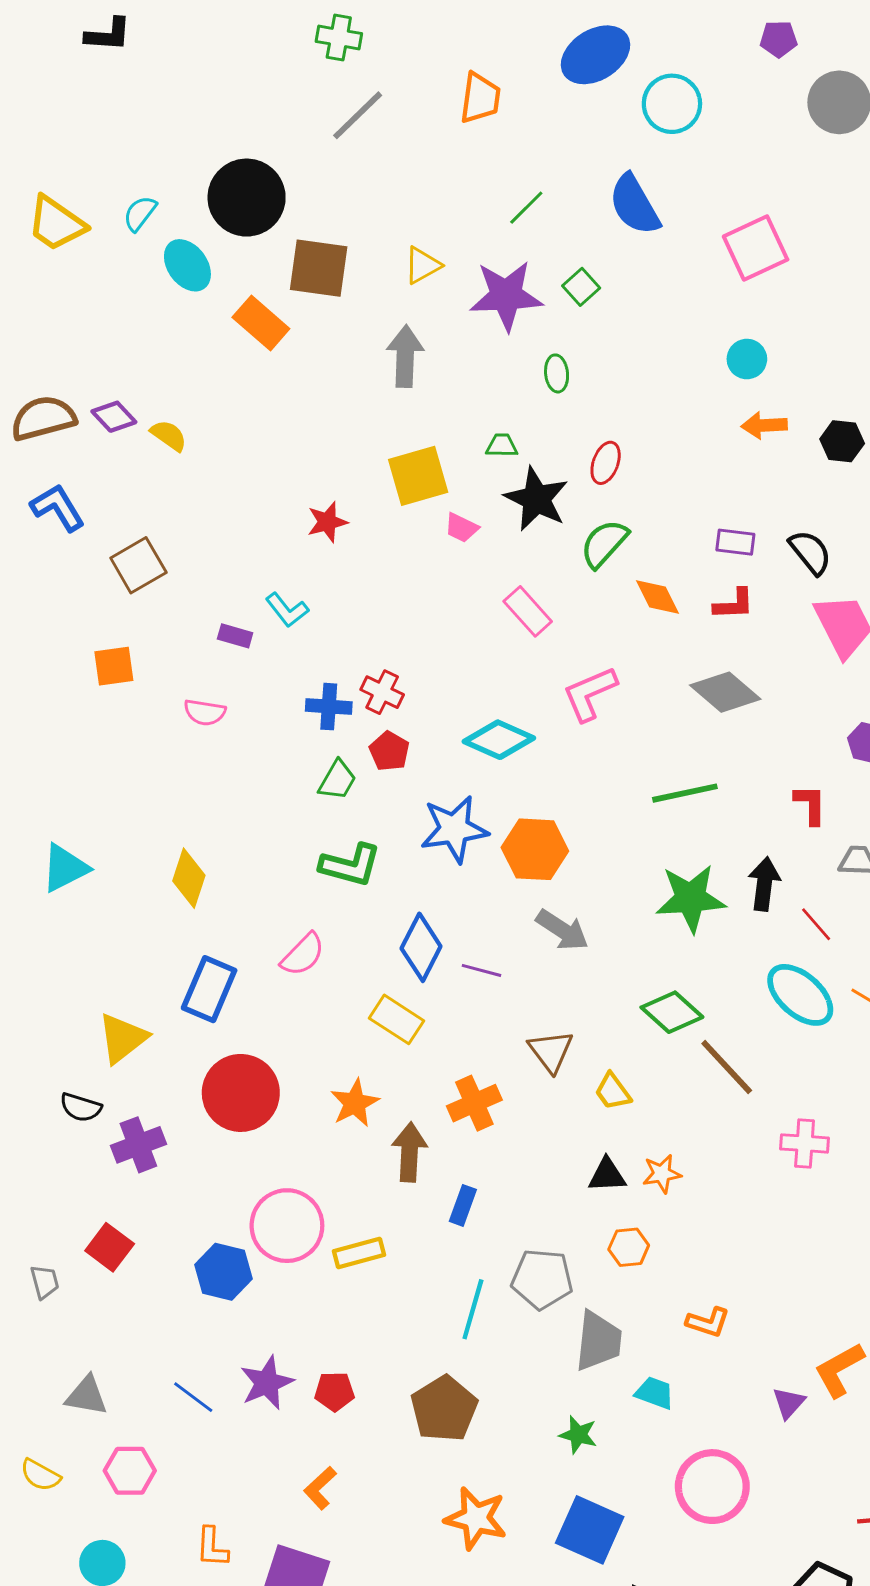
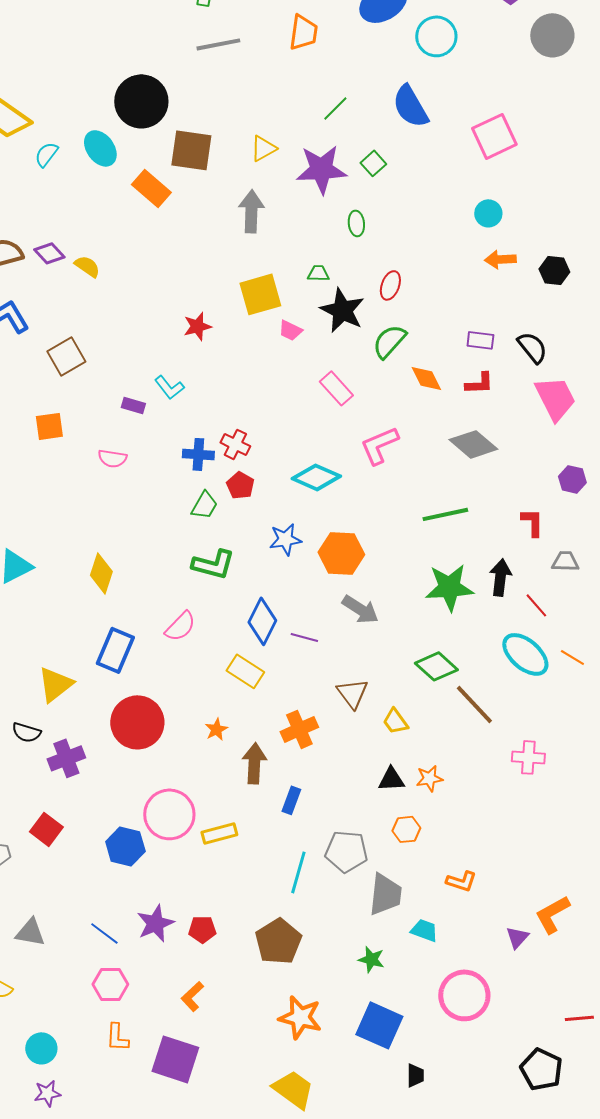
gray line: (358, 115) -> (218, 44), turned 33
cyan semicircle: (140, 213) -> (46, 154), moved
blue star: (454, 829) -> (285, 539), size x0.7
orange star: (355, 1103) -> (216, 729), size x0.7
pink hexagon: (130, 1471) -> (110, 984), moved

